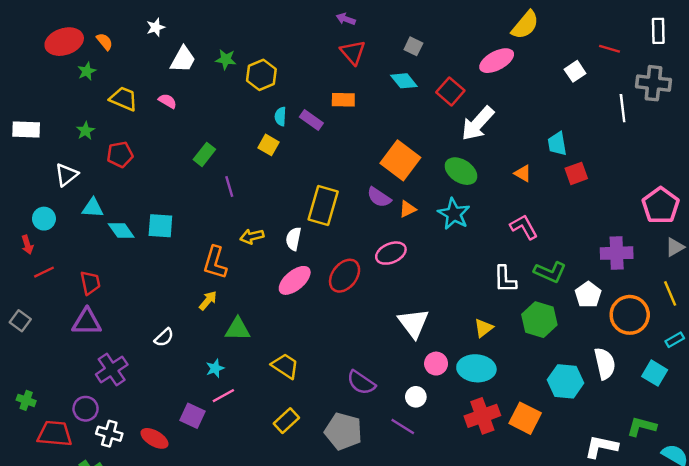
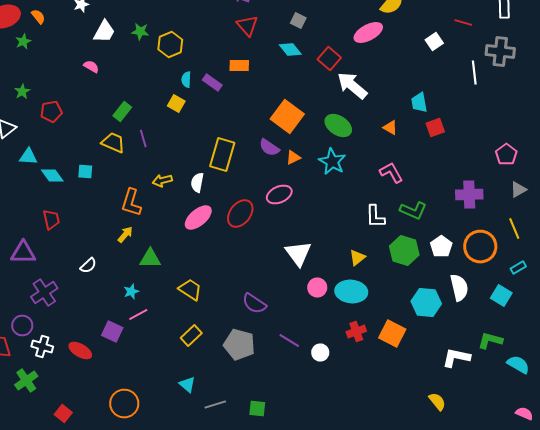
yellow trapezoid: (124, 99) -> (113, 142), moved
white arrow: (478, 124) -> (352, 86), turned 88
pink pentagon: (661, 206) -> (506, 154), size x0.7
cyan square: (160, 226) -> (85, 172), size x0.7
red trapezoid: (90, 283) -> (51, 220), moved
white pentagon: (588, 295) -> (441, 246), moved
white circle: (416, 397) -> (320, 352), moved
red cross: (482, 416) -> (356, 332), size x0.7

